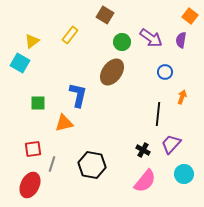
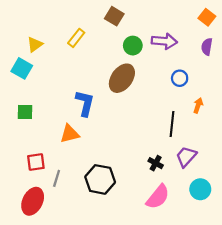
purple arrow: (151, 38) -> (164, 41), turned -30
purple semicircle: (181, 40) -> (207, 47), moved
green square: (38, 103) -> (25, 112), moved

